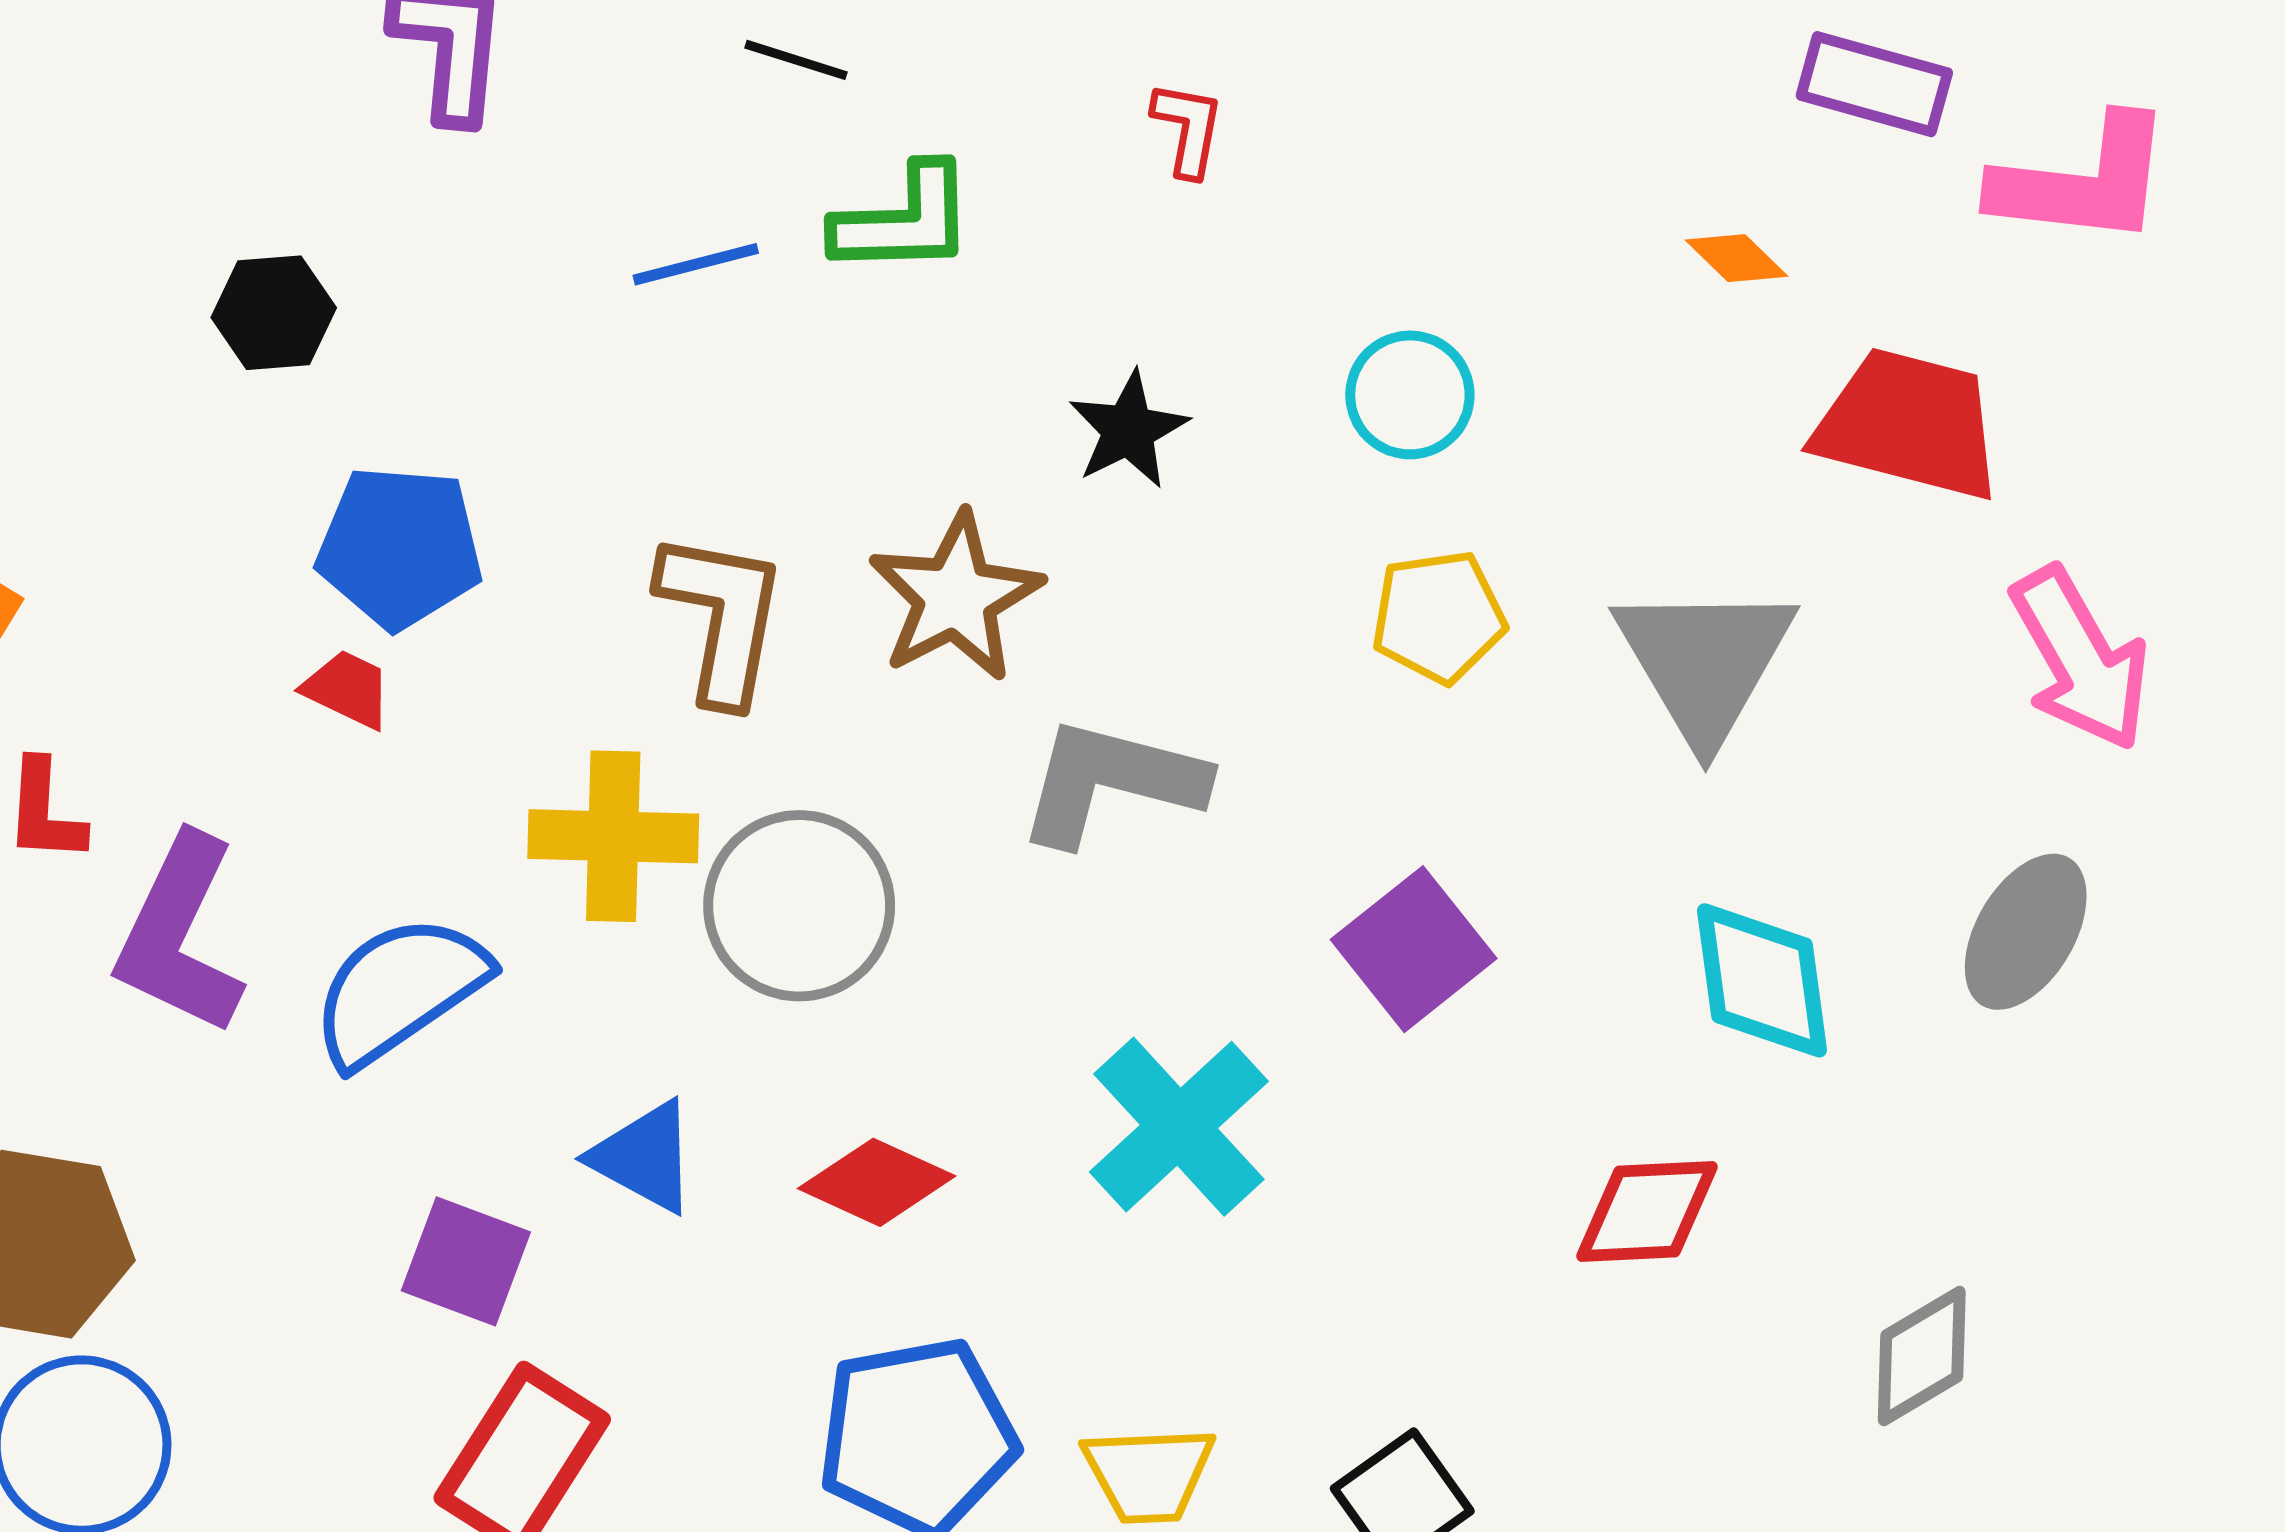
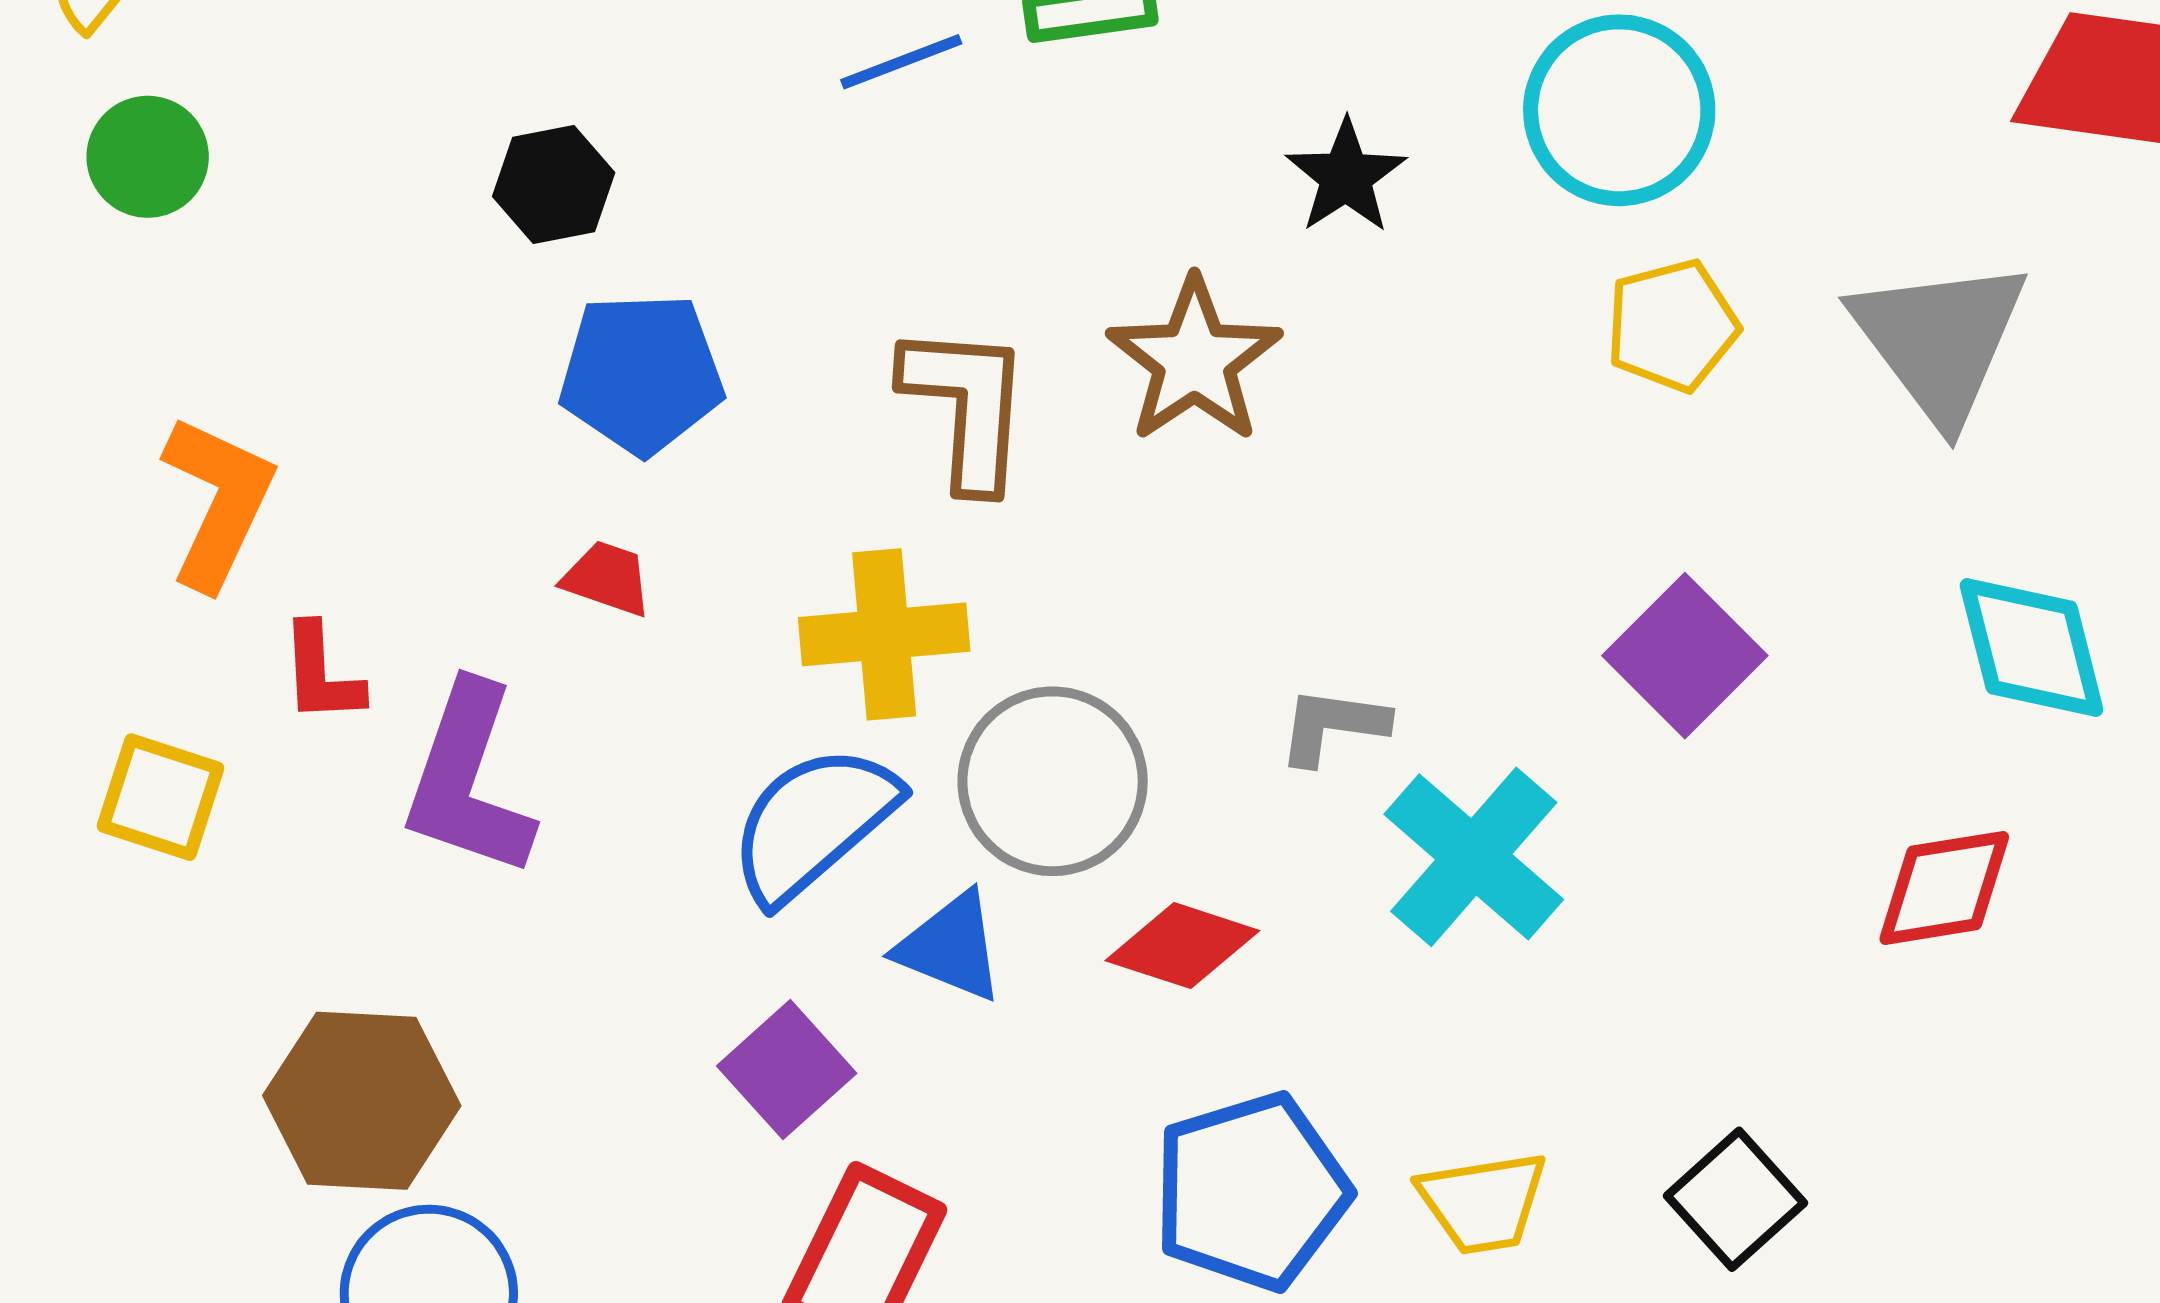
black hexagon: (274, 313) -> (554, 184), moved
cyan circle: (1410, 395) -> (1619, 110), size x1.5
red trapezoid: (348, 689) -> (607, 578), moved
gray L-shape: (1111, 782) -> (1333, 726), moved, size x0.6
gray circle: (799, 906) -> (1053, 781), moved
blue semicircle: (399, 990) -> (813, 823), moved
purple square: (466, 1261) -> (787, 1070), turned 34

